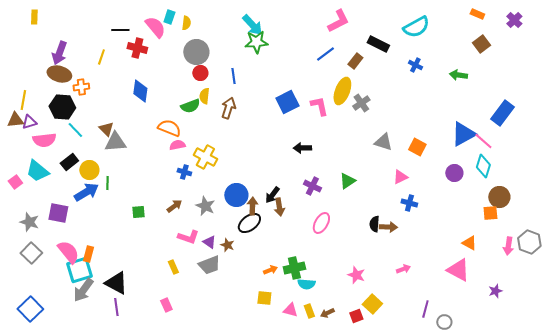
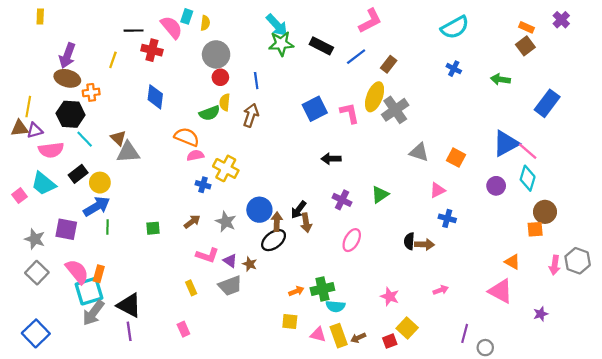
orange rectangle: (477, 14) -> (527, 27), moved
black rectangle: (378, 44) -> (321, 46), moved
gray cross: (361, 103) -> (395, 110), size x1.4
blue rectangle: (502, 113) -> (547, 103), moved
green line: (107, 183) -> (107, 227), moved
yellow rectangle: (309, 311) -> (339, 336), size x1.5

